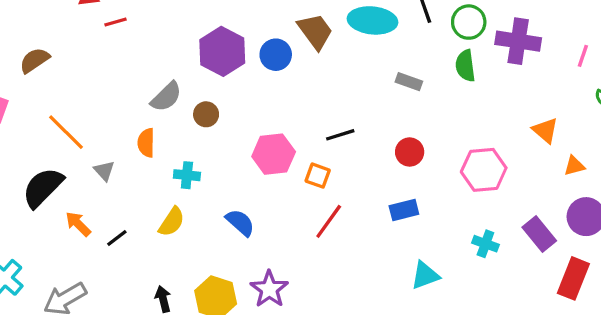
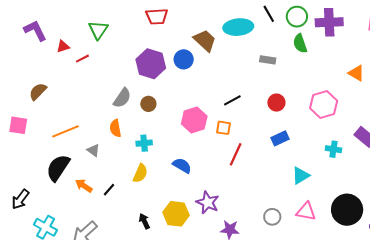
orange line: (66, 132) -> (66, 131), turned -56

